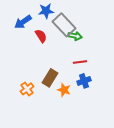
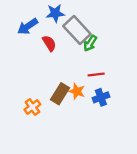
green arrow: (75, 36) -> (90, 43), turned 112
orange star: (64, 90) -> (77, 91), moved

